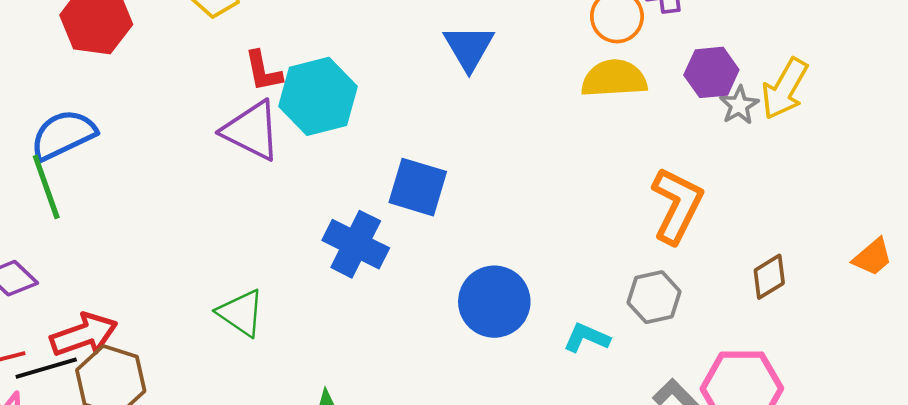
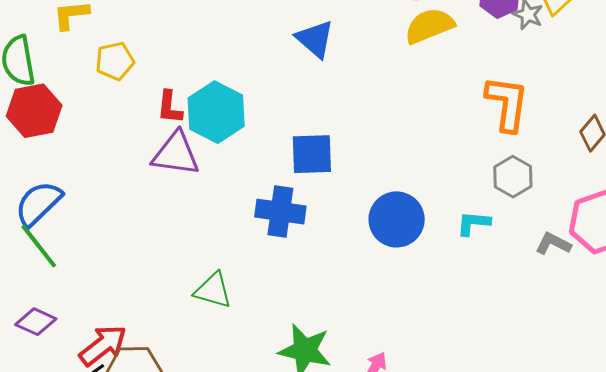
red L-shape: (263, 71) -> (170, 107), turned 36

